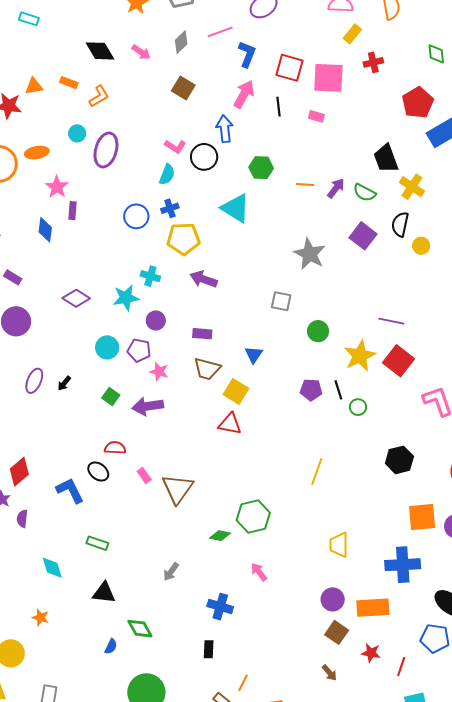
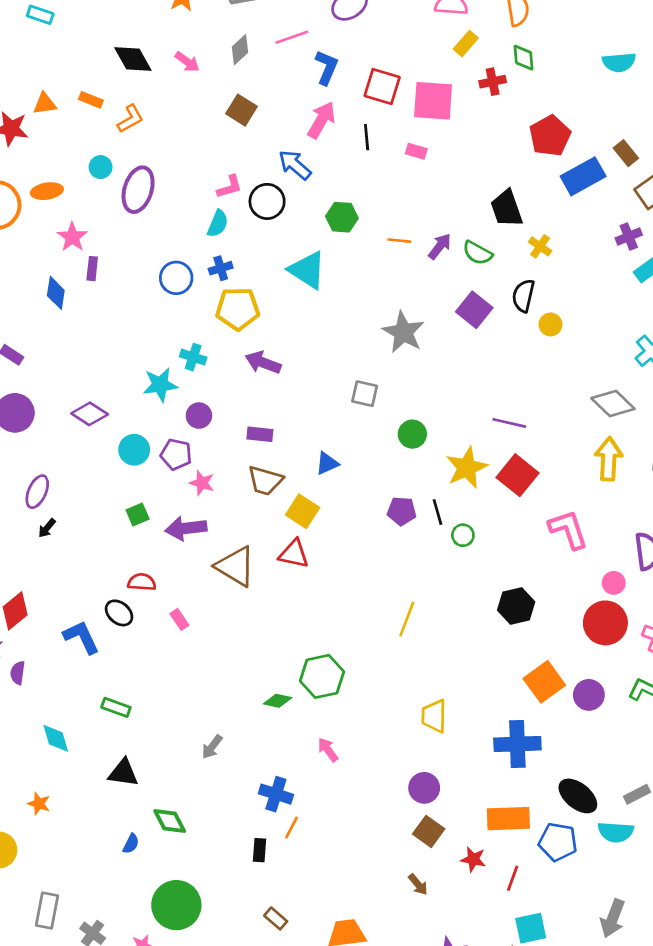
green diamond: (436, 54) -> (524, 58), moved
blue arrow: (225, 129) -> (295, 165), turned -44
pink L-shape: (175, 146) -> (229, 187), turned -50
yellow cross: (412, 187) -> (540, 246), size x0.7
purple diamond: (76, 298) -> (90, 414), moved
blue triangle: (254, 355) -> (327, 463), turned 30
black arrow: (64, 383) -> (47, 528), moved
green square: (111, 397) -> (138, 515), turned 30
brown triangle: (178, 489) -> (235, 566), moved, turned -36
orange square: (422, 517) -> (544, 682), turned -32
orange rectangle: (373, 608) -> (508, 819), moved
orange line: (243, 683) -> (292, 828), moved

